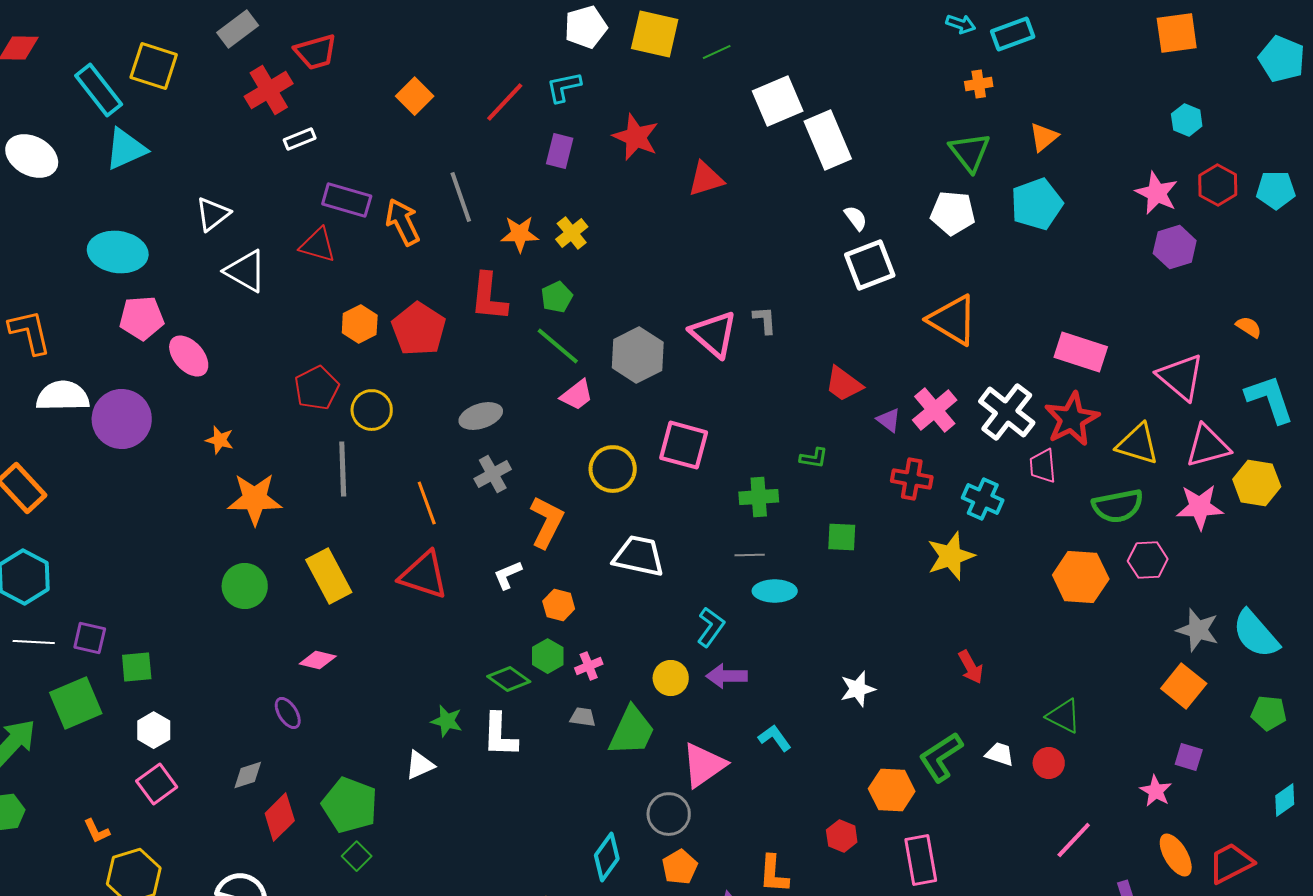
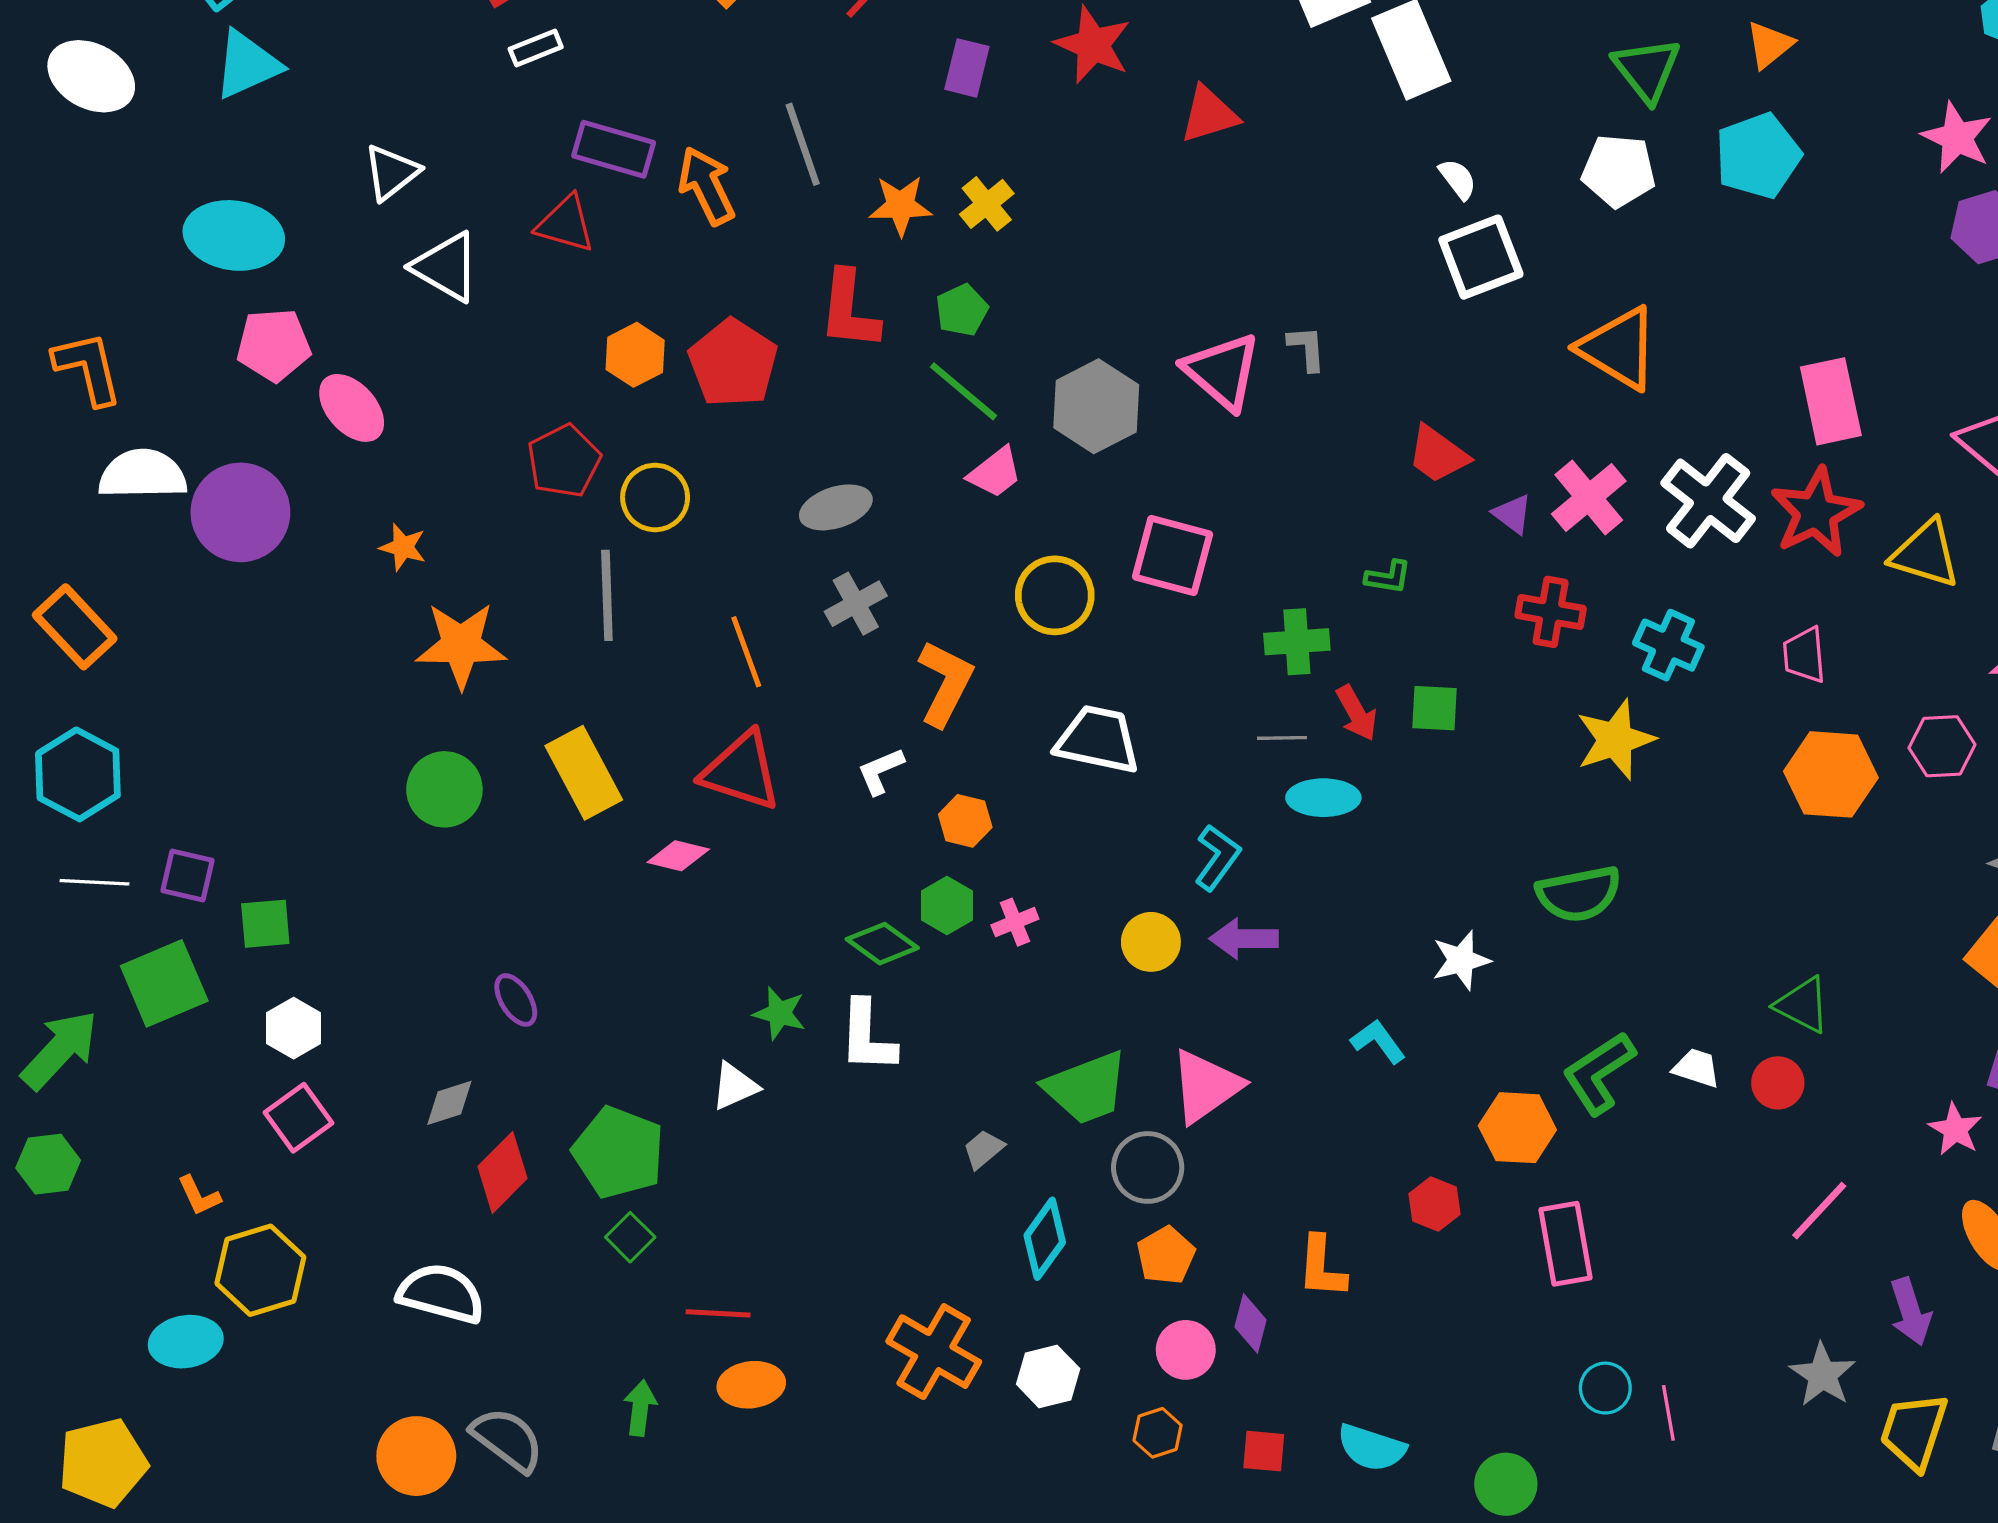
pink rectangle: (1081, 352) -> (1831, 401), turned 60
pink trapezoid: (1043, 466) -> (1804, 655), moved
green semicircle: (1118, 506) -> (1579, 894), moved
pink diamond: (318, 660) -> (678, 856), moved
red arrow: (971, 667) -> (1357, 713), moved
gray trapezoid: (583, 717) -> (983, 1149), moved, turned -48
green trapezoid: (632, 731) -> (1086, 1088), moved, turned 44
cyan L-shape: (775, 738) -> (1378, 1041), moved

